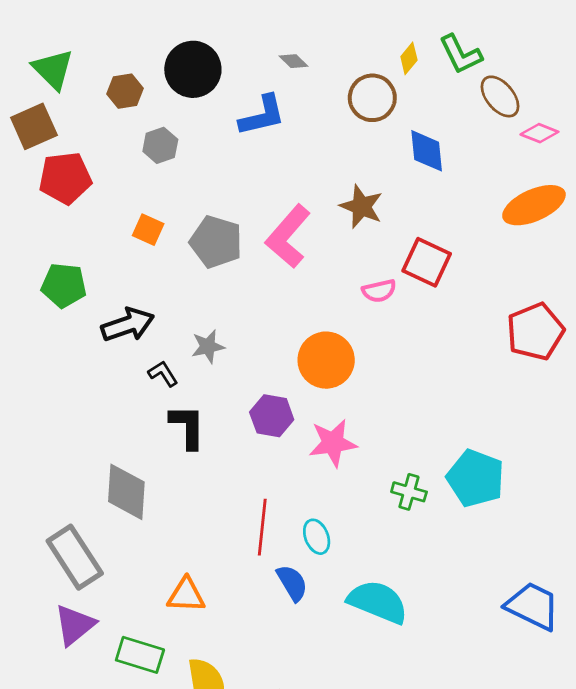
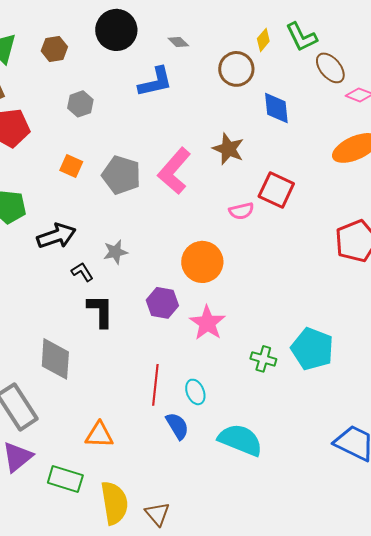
black circle: (193, 69) -> (116, 30), moved
brown hexagon: (125, 91) -> (54, 49), moved
pink star: (333, 443) -> (207, 323), turned -30

